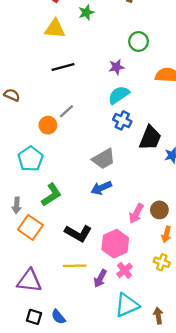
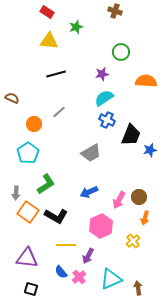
orange circle: (48, 125) -> (34, 124), moved
blue arrow: (101, 188) -> (89, 192), moved
black L-shape: (78, 233) -> (56, 216), moved
yellow cross: (162, 262) -> (133, 241), moved, turned 32
pink cross: (125, 270) -> (79, 277), moved
blue semicircle: (58, 317) -> (61, 272), moved

